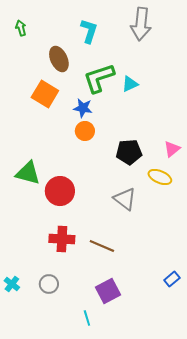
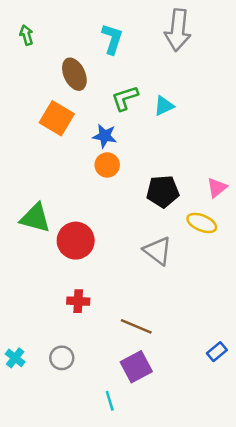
green L-shape: (99, 78) -> (125, 98), size x0.7
red cross: (62, 239) -> (78, 301), size x0.7
brown line: (102, 246) -> (136, 326), moved

